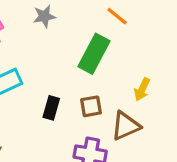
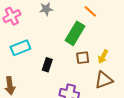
brown square: (91, 106) -> (83, 58), moved
brown triangle: (126, 126) -> (104, 80), moved

